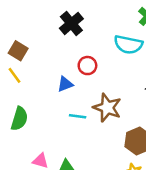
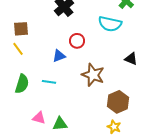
brown square: (18, 51) -> (21, 29), turned -35
cyan line: (78, 116) -> (49, 82), moved

